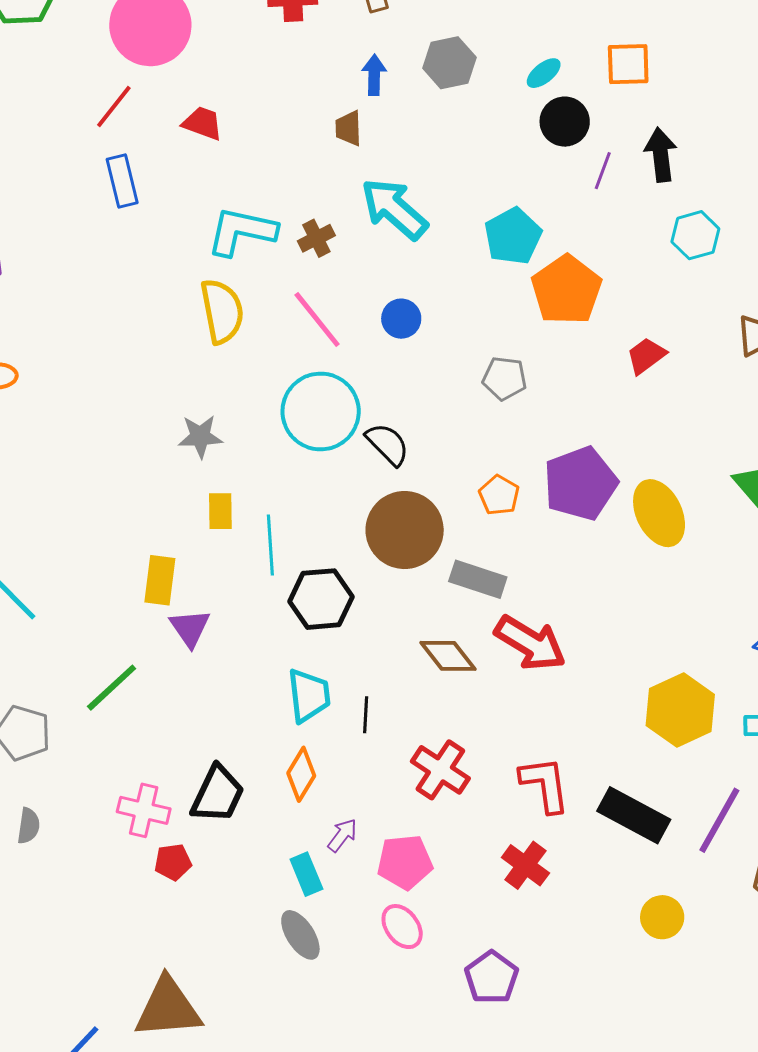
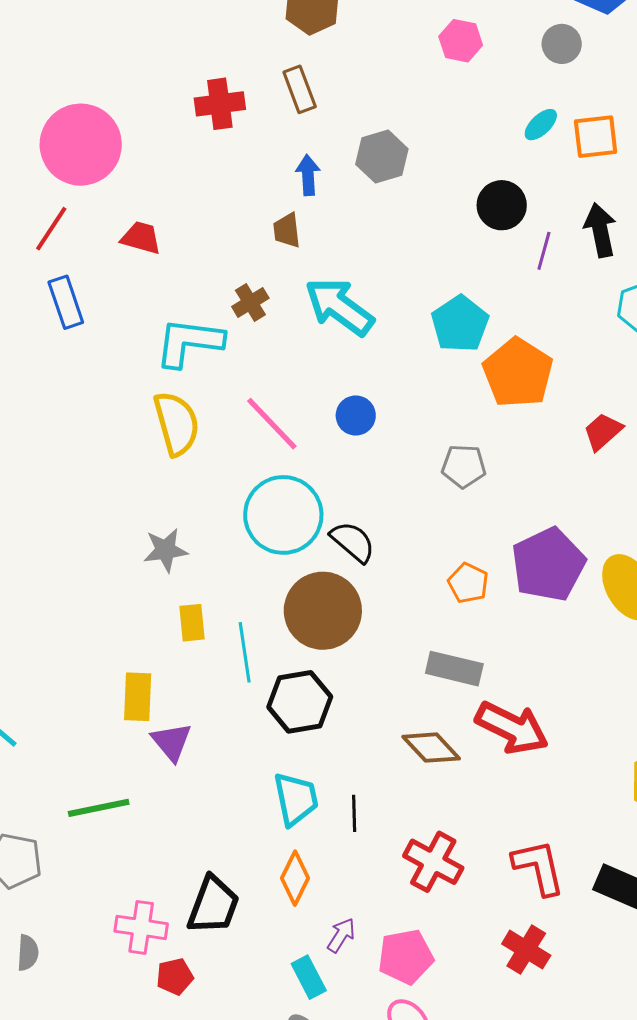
orange square: (628, 64) -> (596, 137), moved
cyan ellipse: (544, 73) -> (541, 125), moved
brown cross: (316, 238) -> (250, 302), moved
brown circle: (405, 530) -> (323, 611), moved
green line: (112, 688) -> (99, 808), turned 36

